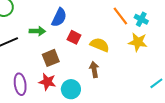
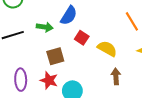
brown arrow: (94, 70) -> (116, 76), moved

